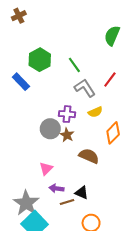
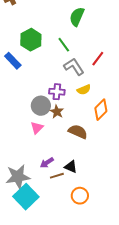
green semicircle: (112, 36) -> (77, 17), moved
pink triangle: (46, 169) -> (37, 128), moved
purple arrow: (57, 188) -> (47, 163), turned -40
gray star: (26, 203) -> (18, 177), turned 30

